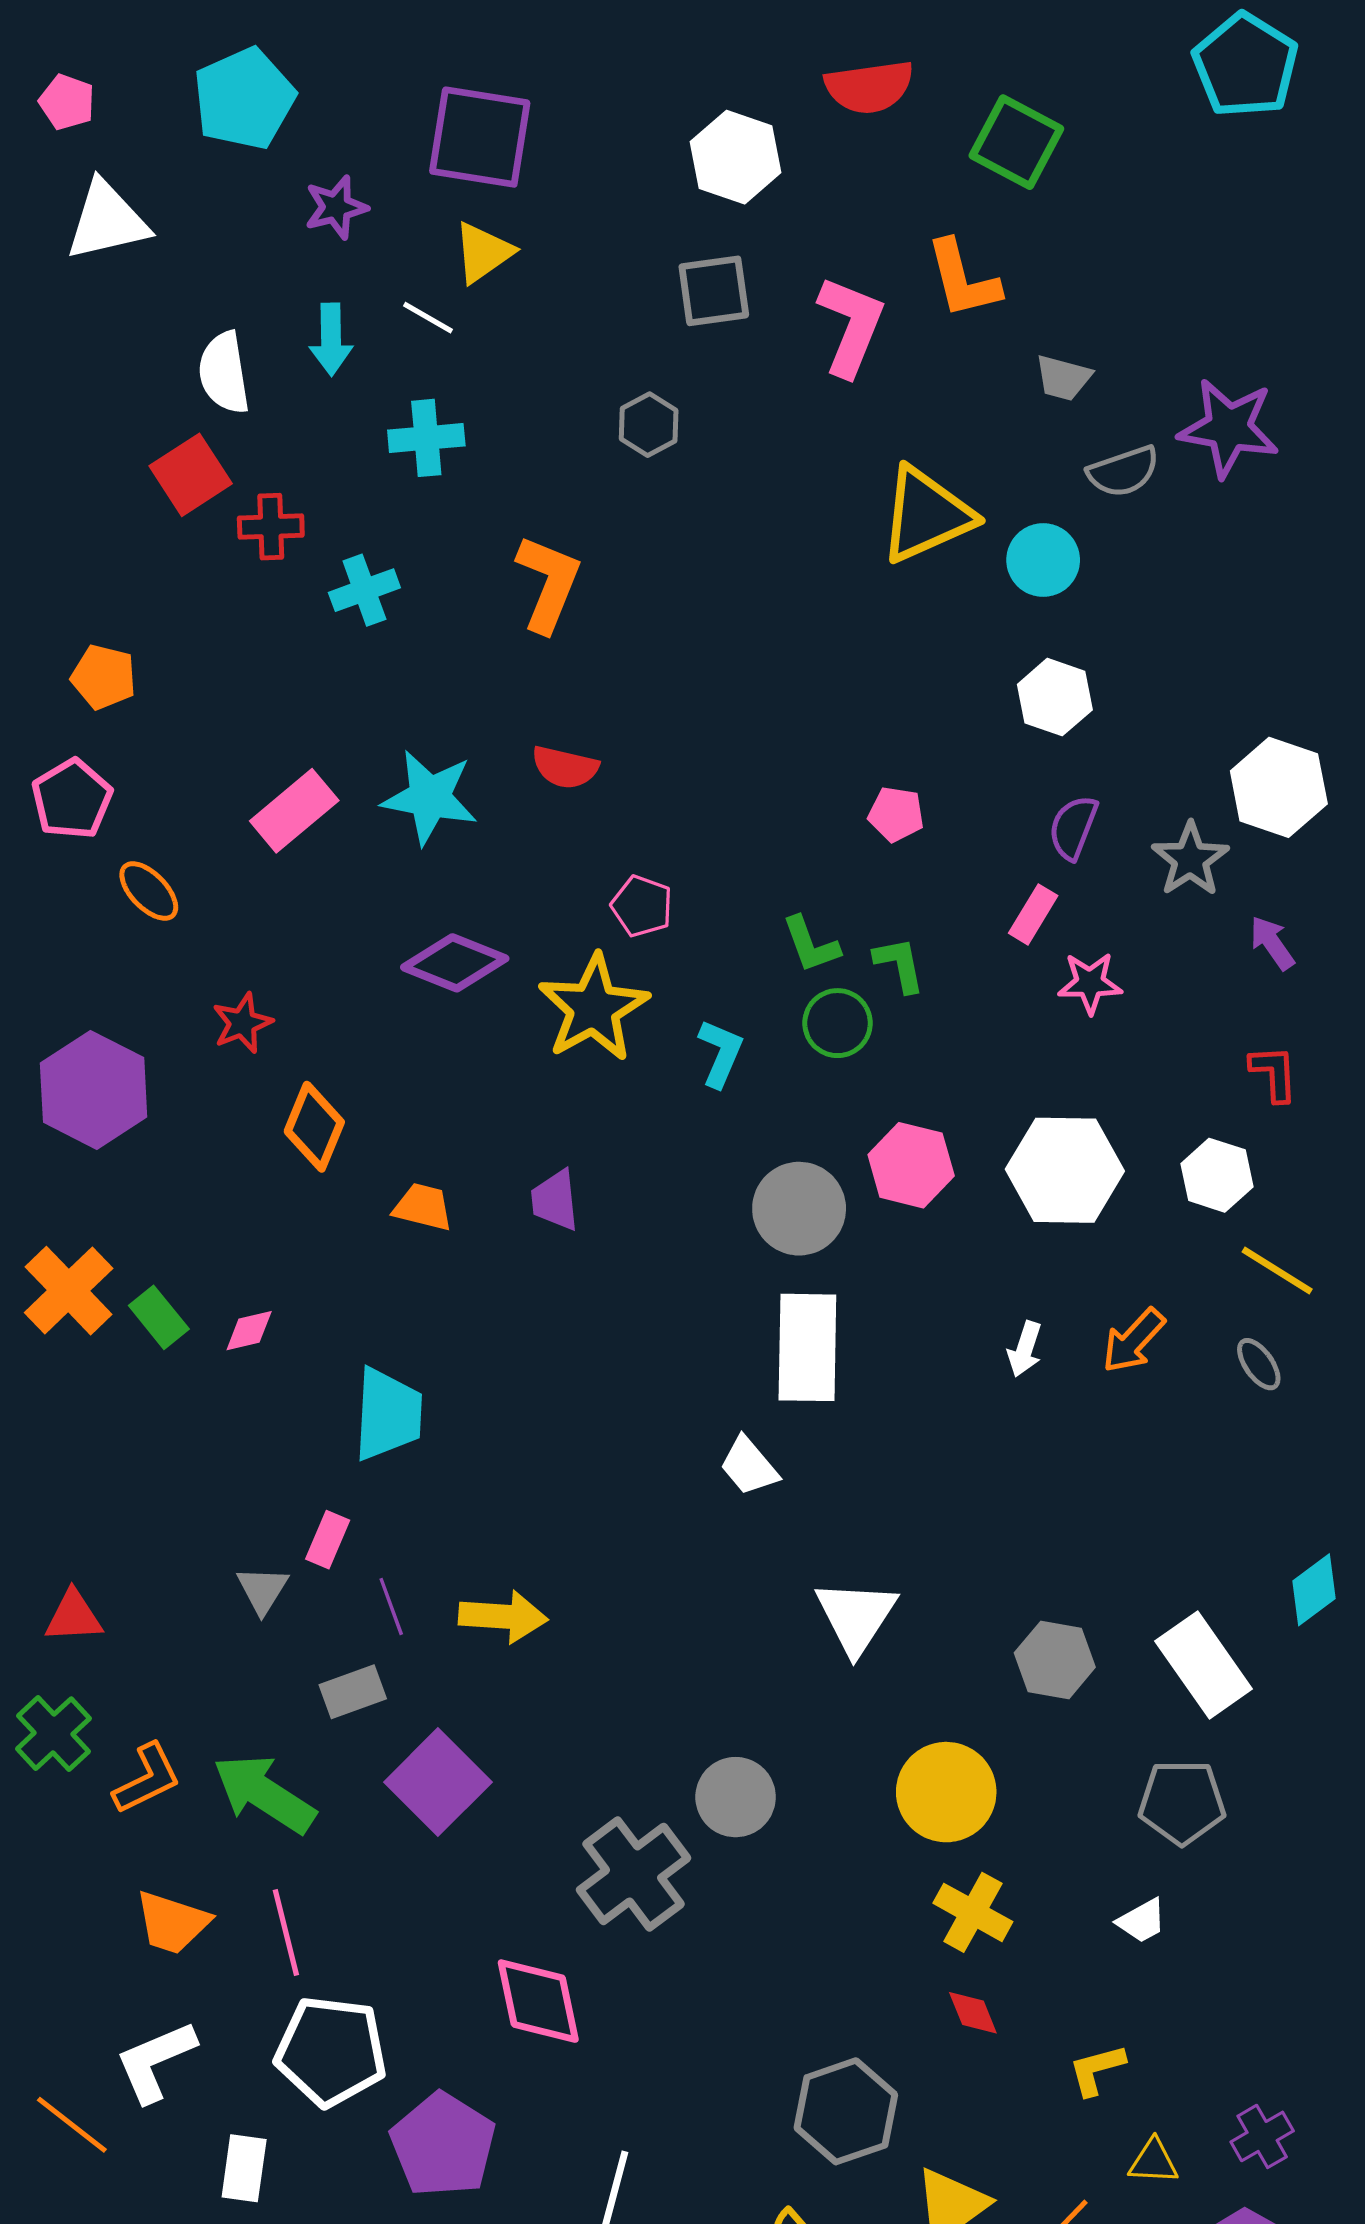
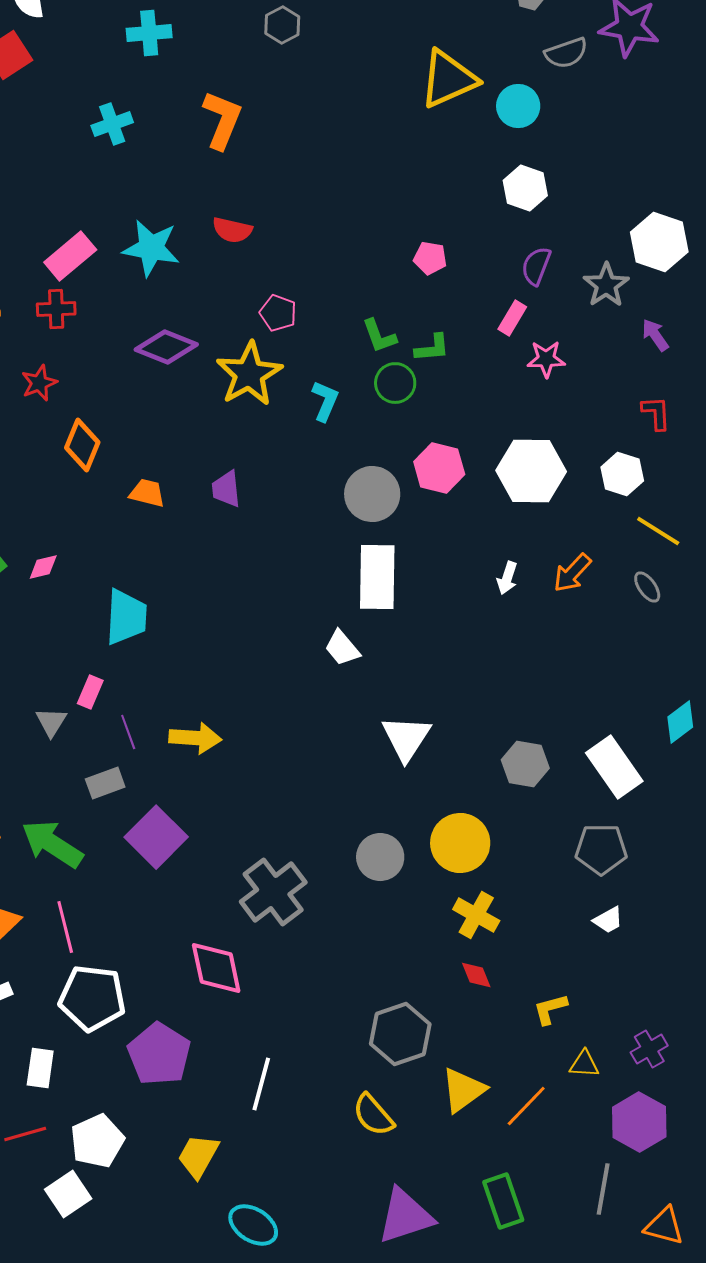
red cross: (271, 527) -> (56, 309), moved
green L-shape: (899, 965) -> (432, 348), turned 96
gray circle: (736, 1797) -> (380, 857), moved
white trapezoid: (1142, 1921) -> (608, 920), moved

